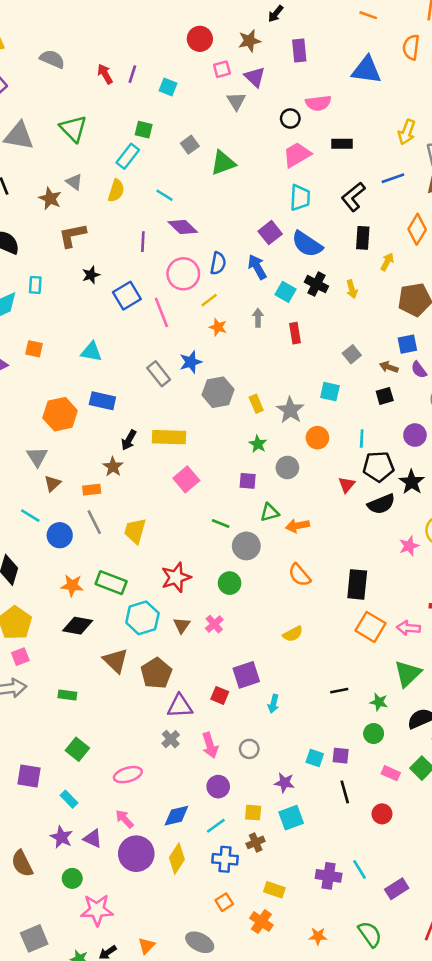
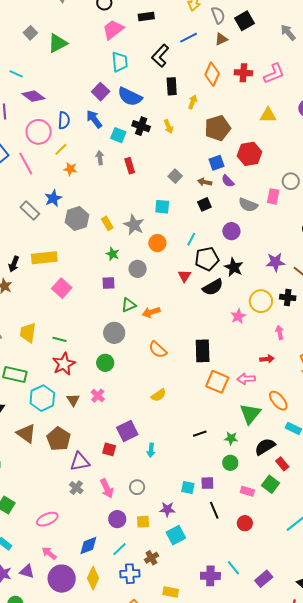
cyan line: (362, 438) -> (191, 239), turned 32
green line: (221, 524) -> (59, 339), moved
yellow square: (253, 813) -> (143, 522), moved

